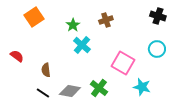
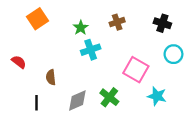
black cross: (158, 16) -> (162, 23), moved
cyan cross: (82, 45) -> (91, 50), turned 30
gray diamond: (70, 91) -> (77, 101), turned -35
black line: (43, 93) -> (36, 103), moved, turned 56

